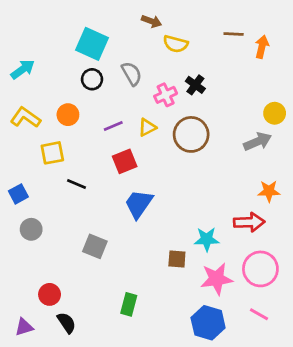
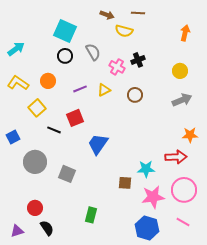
brown line: (234, 34) -> (138, 13), moved
black cross: (195, 85) -> (138, 60), turned 32
pink cross: (166, 95) -> (117, 67), turned -35
yellow circle: (275, 113) -> (180, 71), moved
brown circle: (191, 134) -> (135, 95), size x0.6
yellow square: (52, 153) -> (37, 108), turned -30
red square: (125, 161) -> (75, 118), moved
gray circle: (31, 229) -> (35, 162), moved, size x1.5

